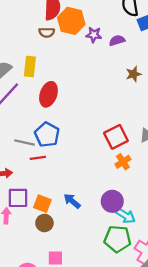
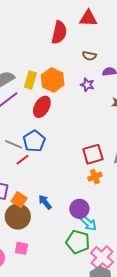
orange hexagon: (71, 21) -> (53, 80), moved
brown semicircle: (47, 32) -> (89, 56), moved
purple star: (94, 35) -> (87, 85), moved
red line: (38, 158) -> (23, 160), turned -40
brown circle: (44, 223) -> (18, 217), size x1.6

